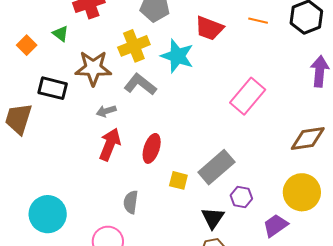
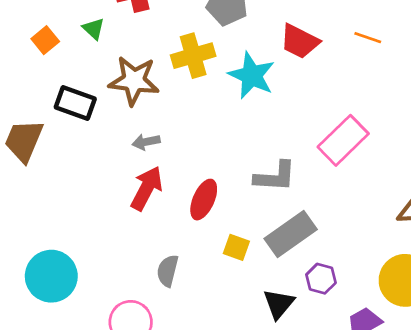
gray L-shape: (140, 84) -> (275, 177), moved, turned 140

